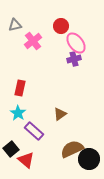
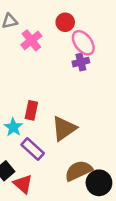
red rectangle: (20, 88) -> (31, 110), moved
brown triangle: (60, 114) -> (64, 128), size x1.6

